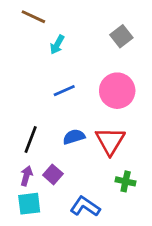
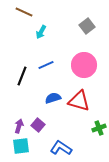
black line: (31, 140) -> (22, 76), moved
red triangle: (110, 141) -> (79, 101), turned -45
green cross: (126, 181) -> (99, 128), moved, turned -32

